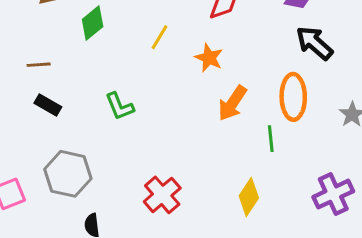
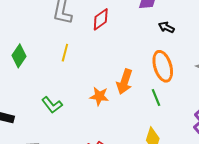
black arrow: (314, 43) -> (166, 27), size x0.6
orange star: (209, 58) -> (99, 96), moved

